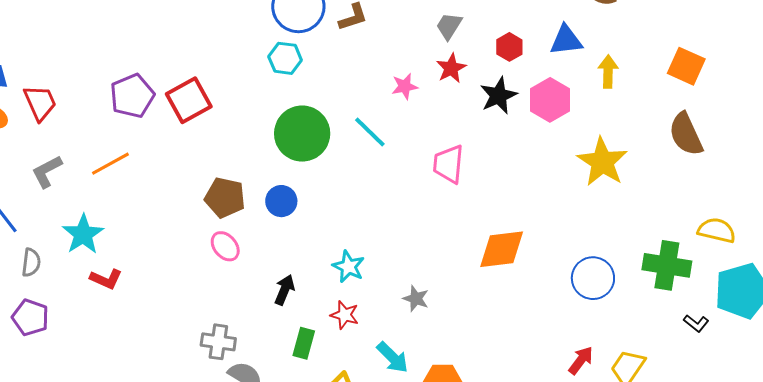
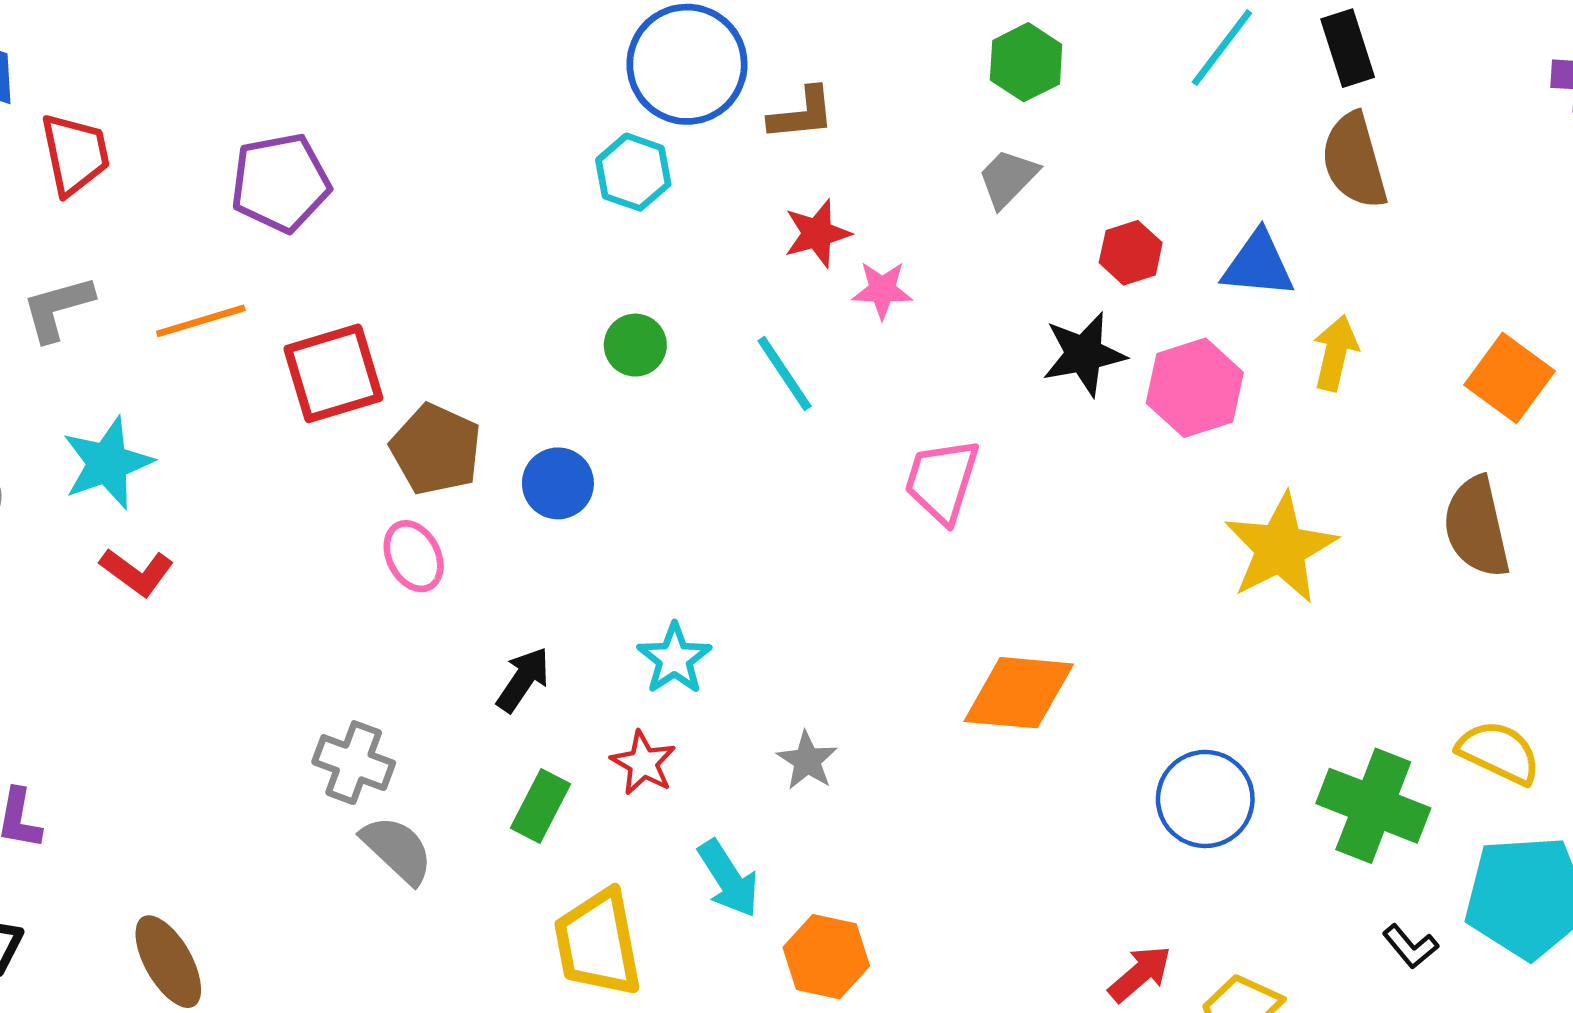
red star: (451, 68) -> (817, 233), moved
red square: (189, 100) -> (333, 373), moved
green circle: (302, 134) -> (635, 345), size x0.5

